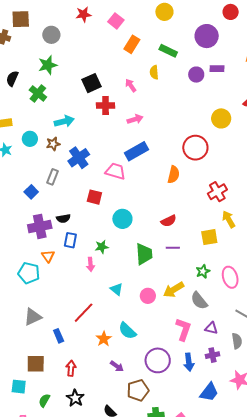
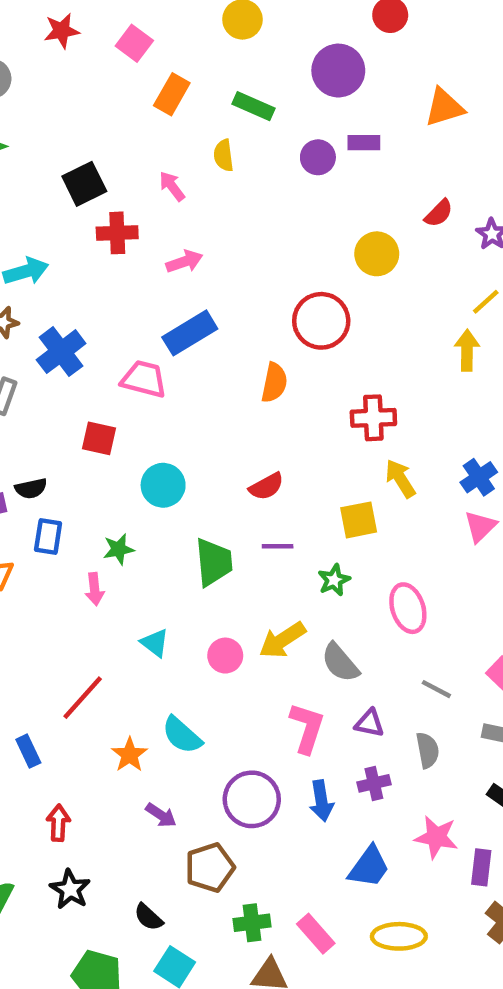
red cross: (217, 192) -> (373, 418), turned 30
green star: (203, 271) -> (334, 580), moved

